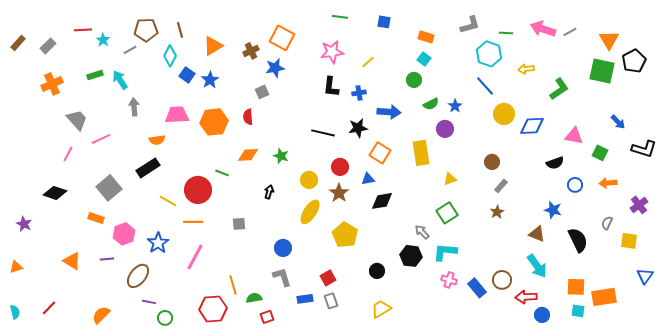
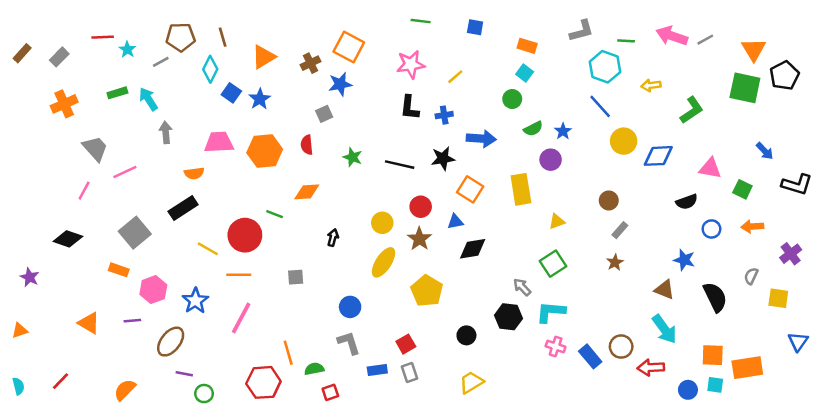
green star: (281, 156) -> (353, 157), moved
blue circle: (542, 315) -> (688, 390), moved

